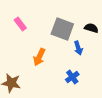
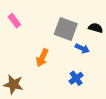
pink rectangle: (20, 24) -> (14, 21), moved
blue arrow: (78, 48) -> (82, 48), turned -48

